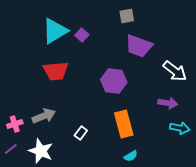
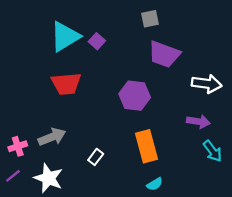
white arrow: (175, 71) -> (207, 84), turned -30
cyan arrow: (180, 128) -> (213, 151), turned 42

